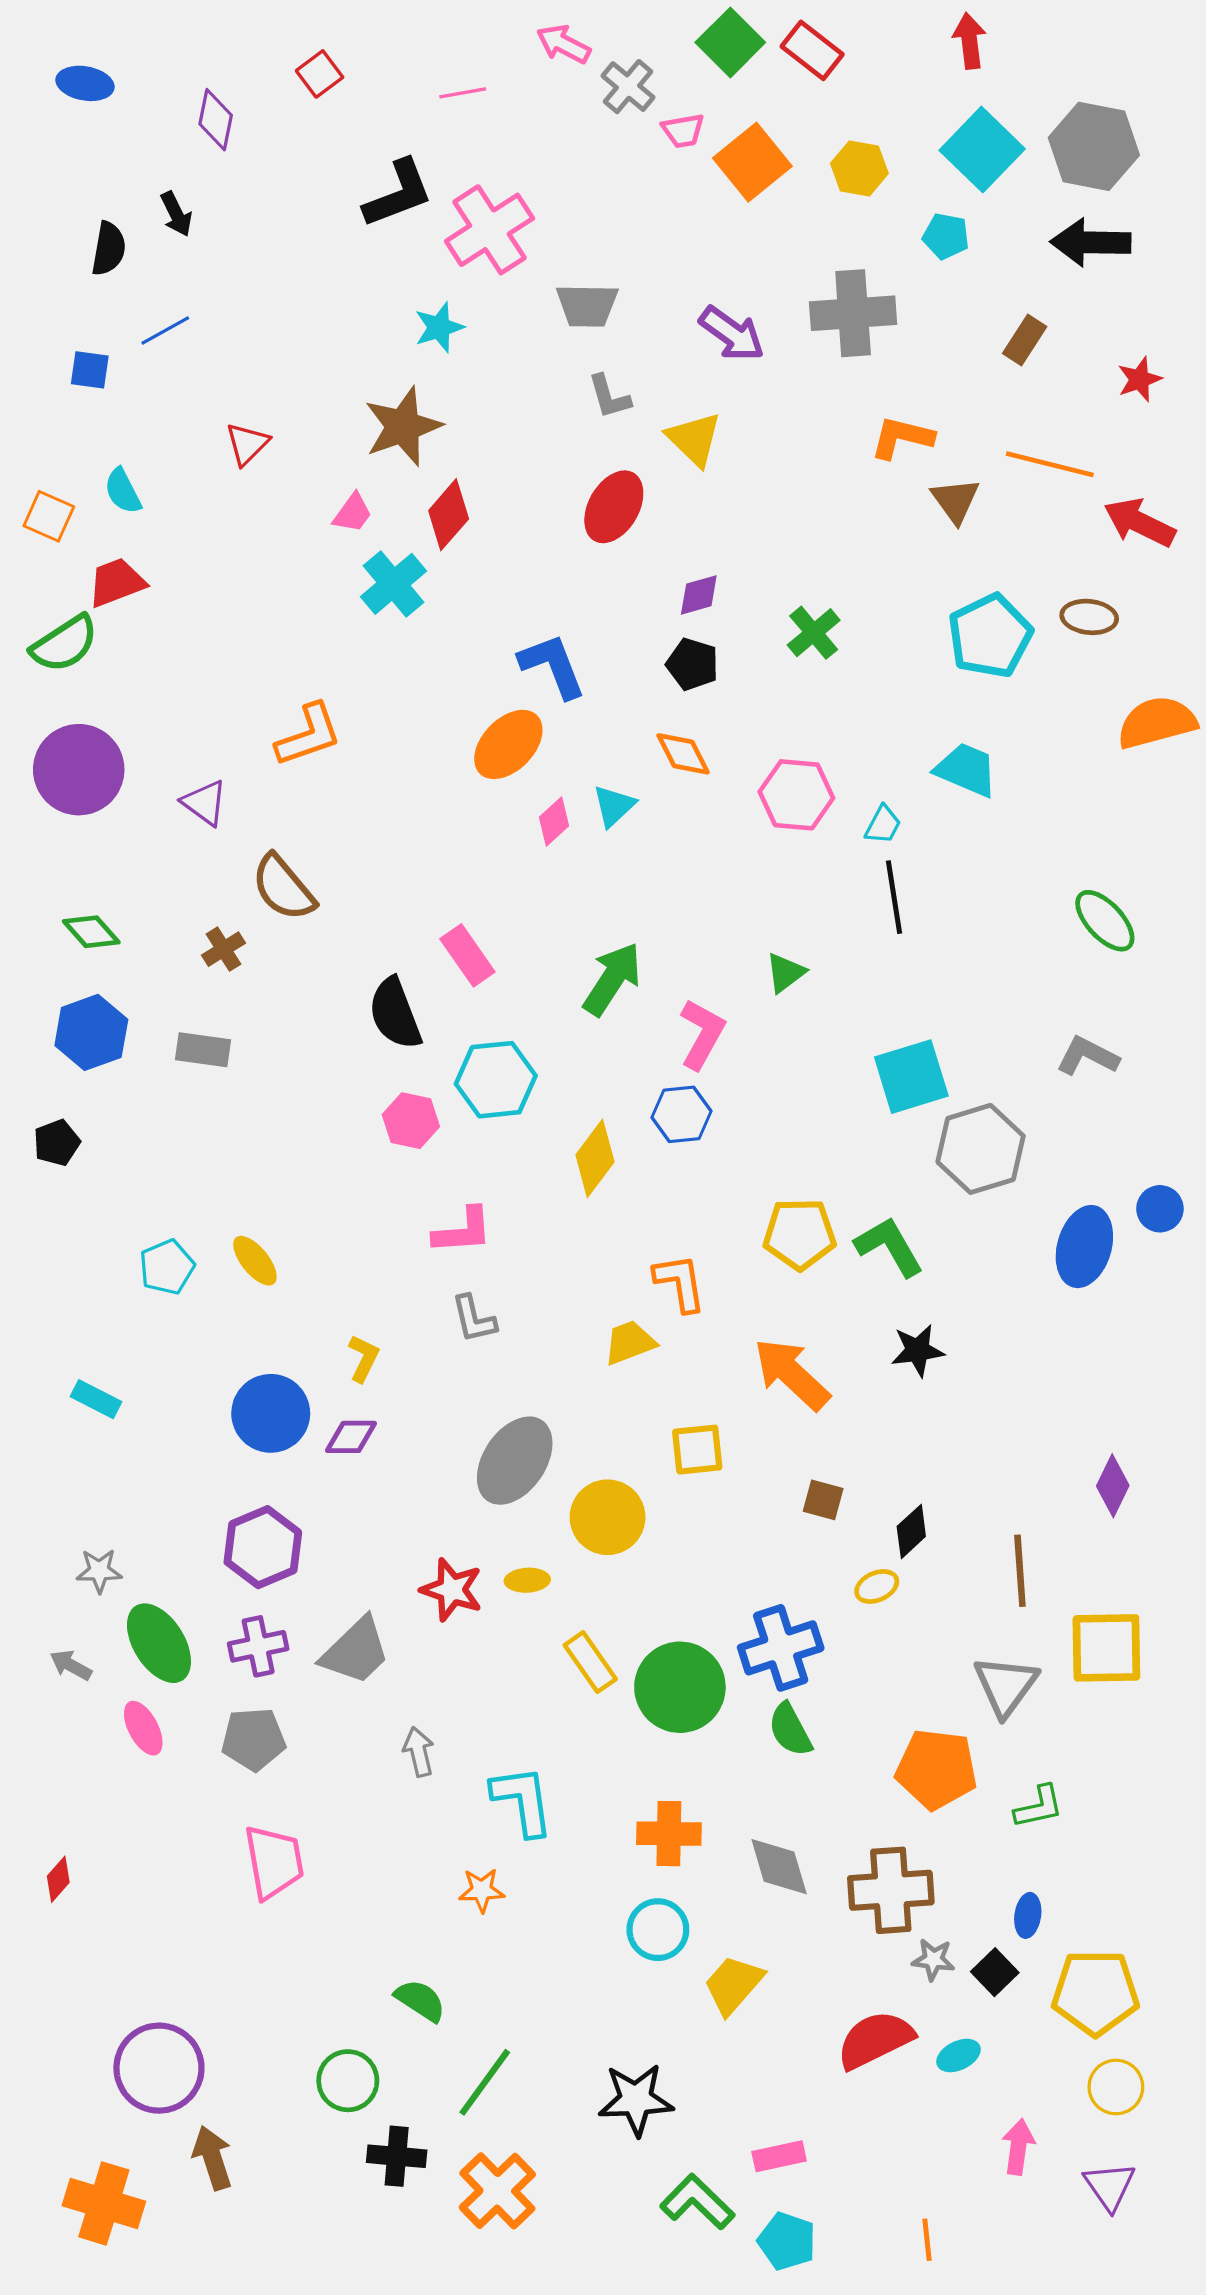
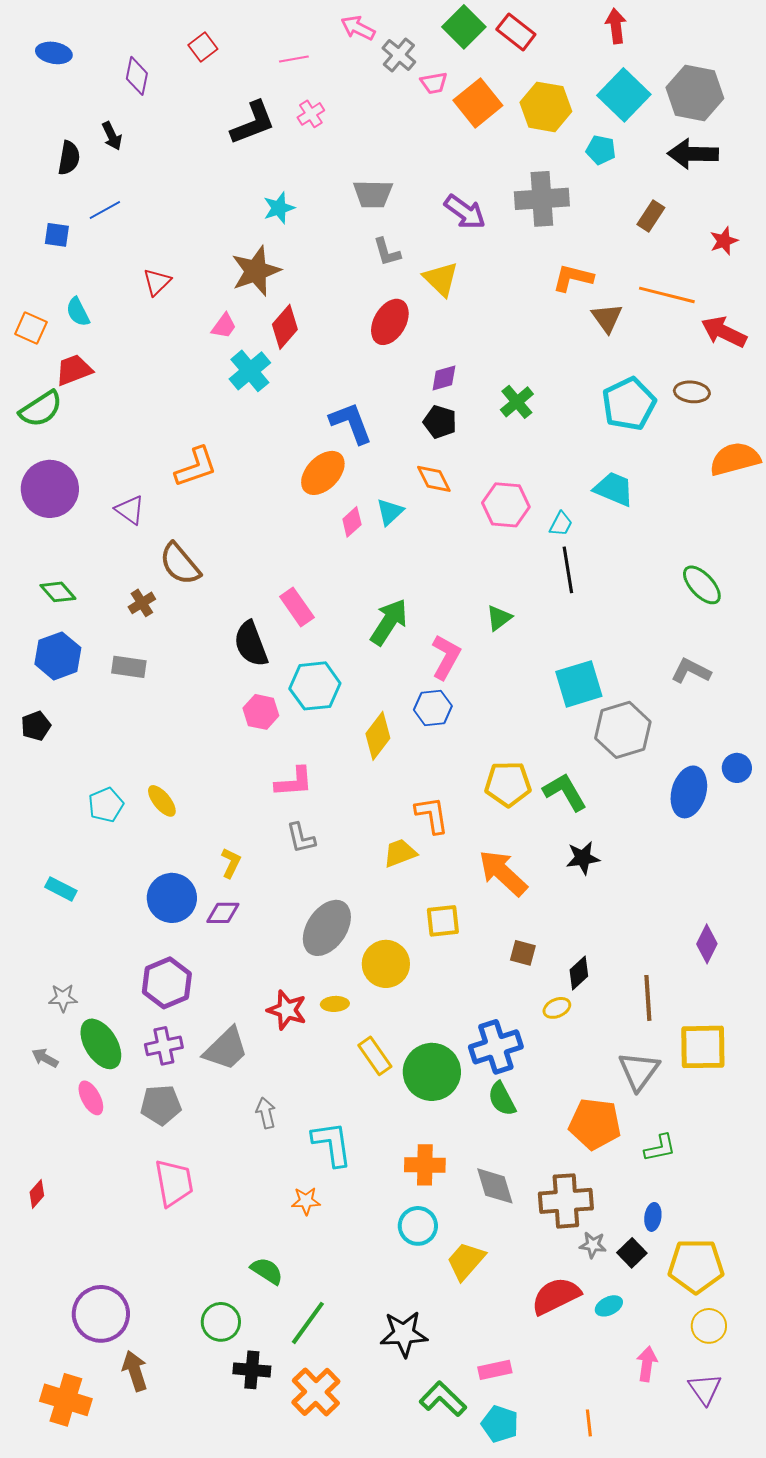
yellow hexagon: (859, 168) -> (546, 107), size x1.4
pink cross: (489, 230) -> (311, 114), moved, size x0.5

